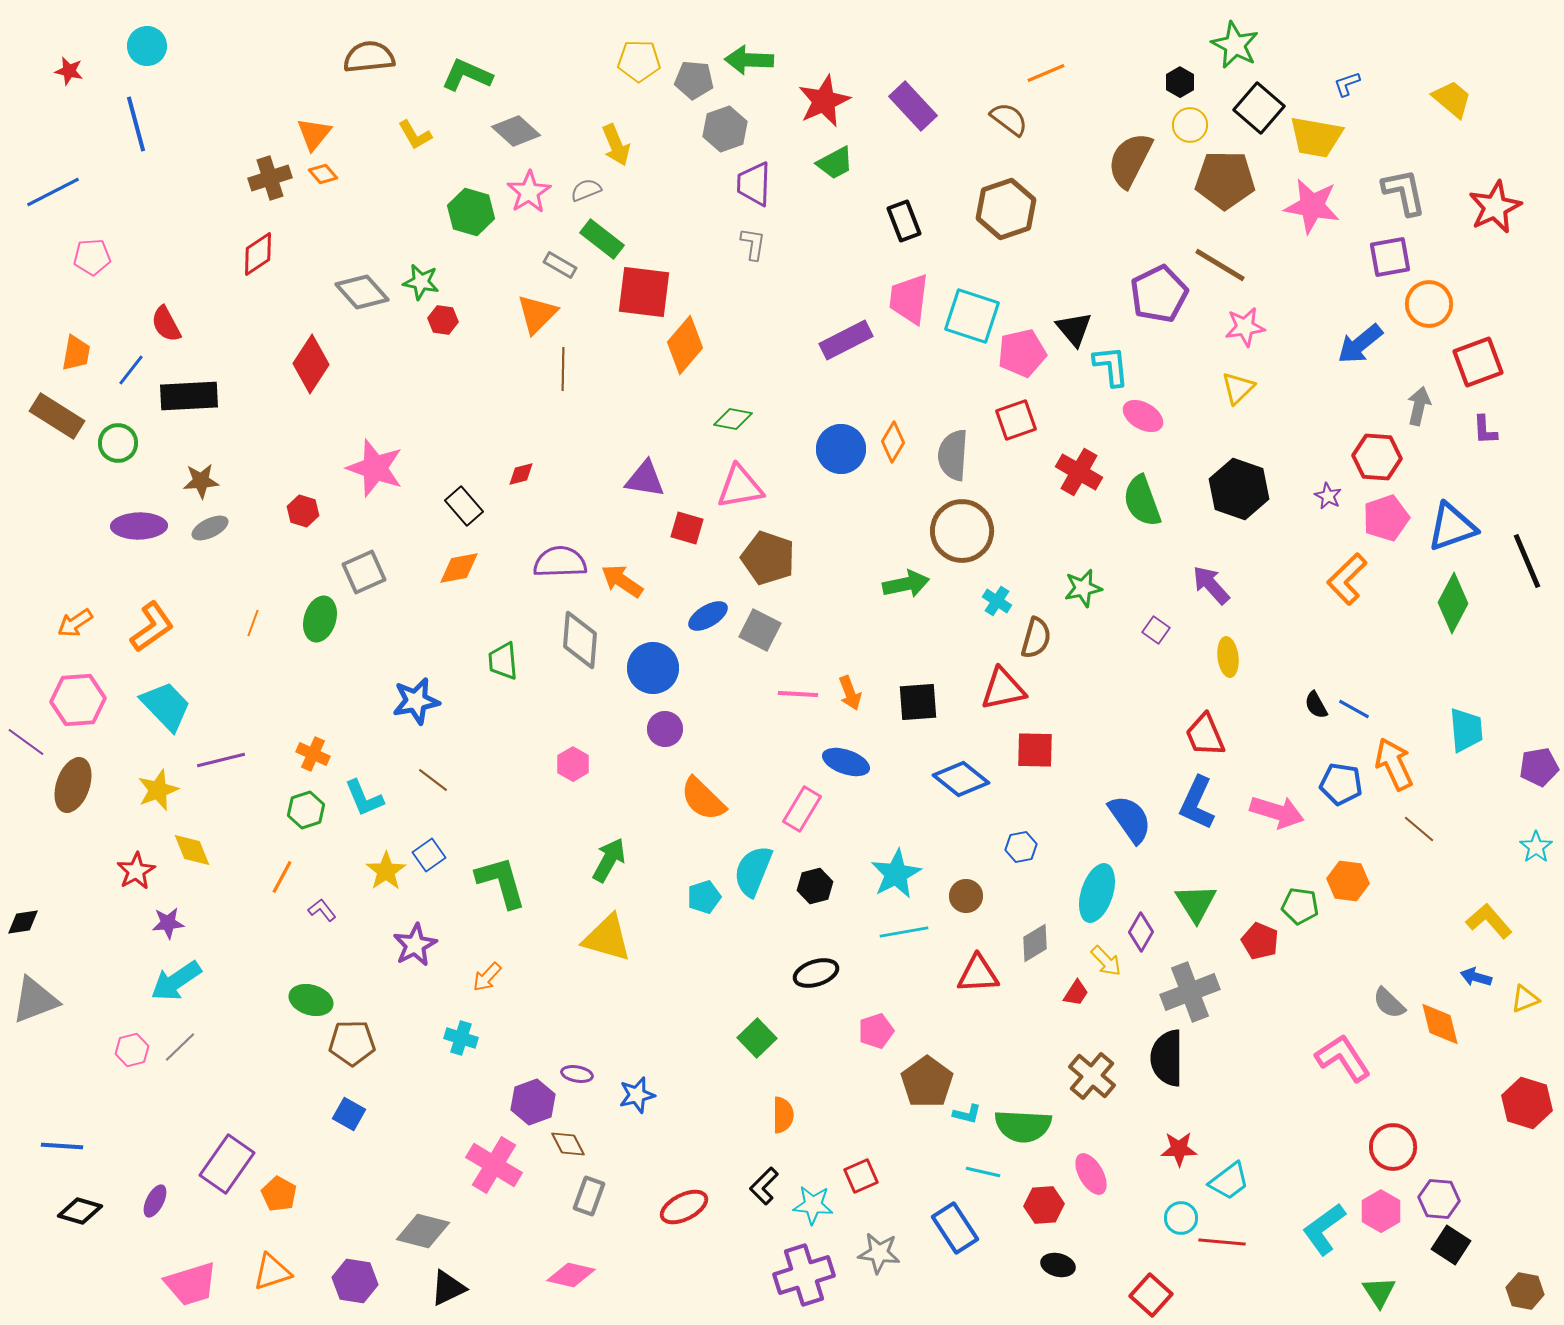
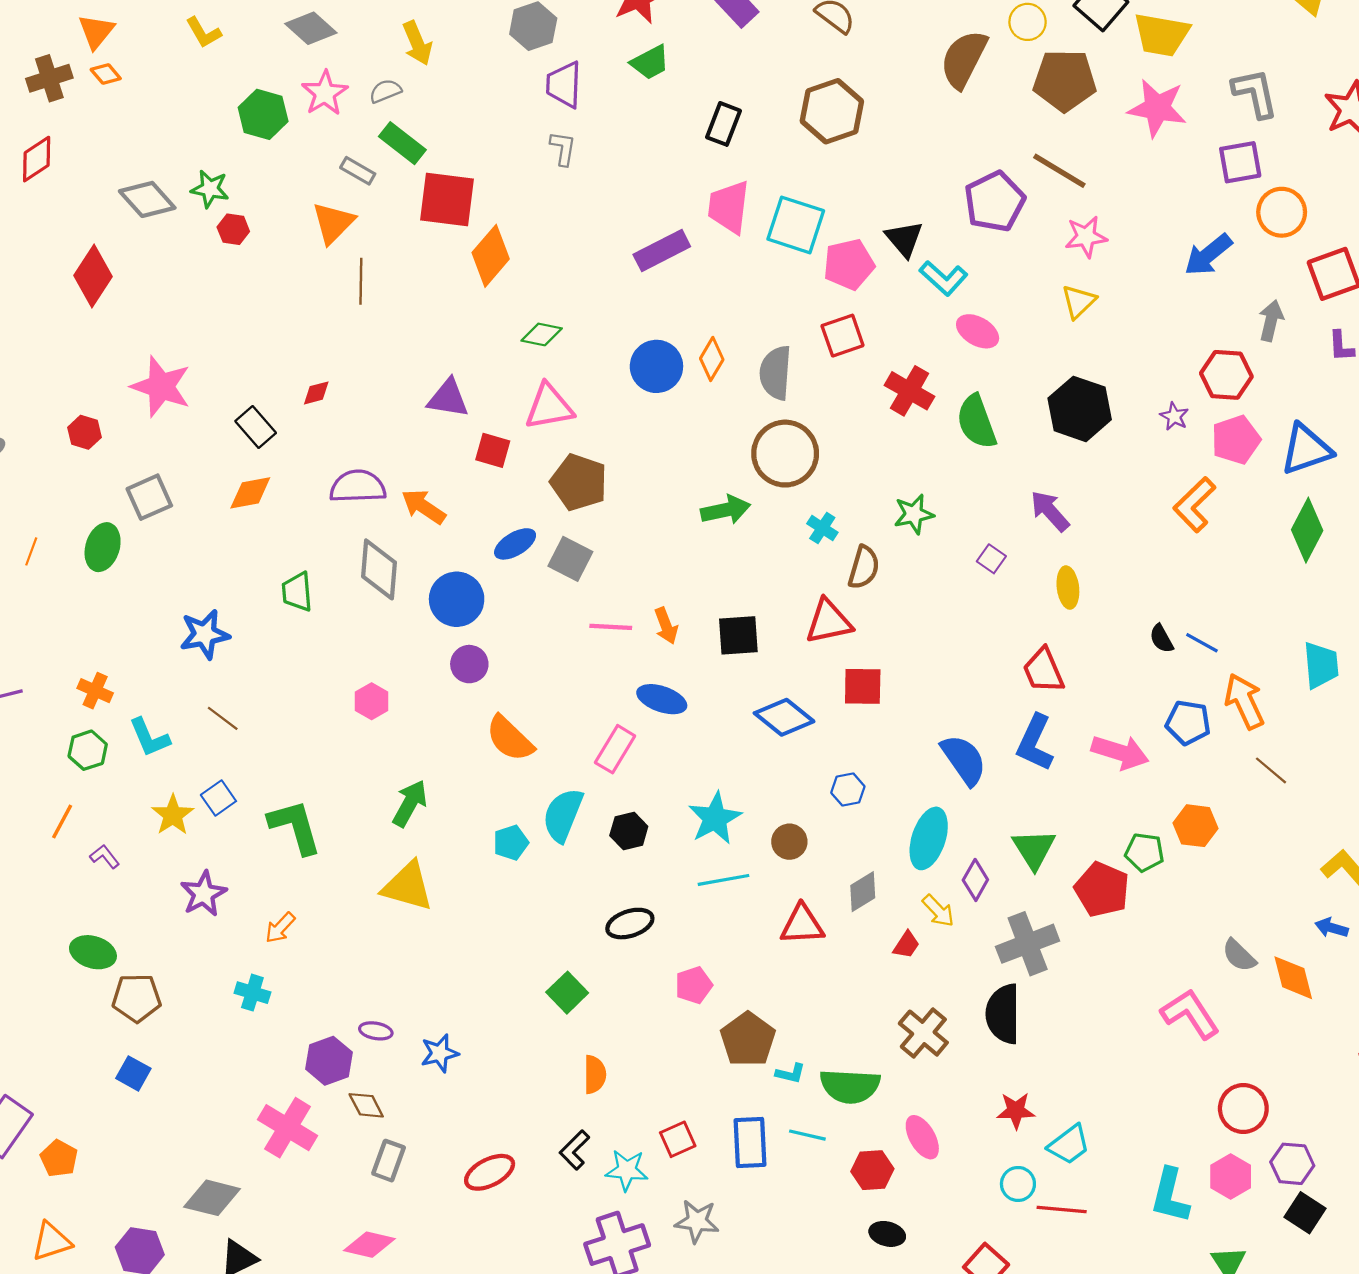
black rectangle: (904, 221) -> (723, 124), turned 42
cyan L-shape: (1111, 366) -> (944, 278), turned 138
red pentagon: (1260, 941) -> (1102, 889), size x1.4
blue rectangle: (955, 1228) -> (750, 1143), moved, turned 30
cyan L-shape: (1324, 1229) -> (1170, 1196), turned -40

